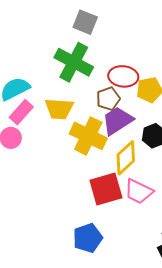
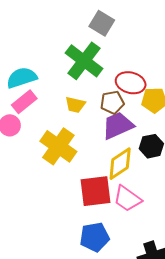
yellow trapezoid: (59, 109) -> (75, 105), moved, size x0.7
yellow cross: (88, 136) -> (58, 146), moved
blue pentagon: (88, 238) -> (95, 237), moved

